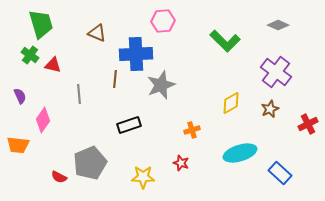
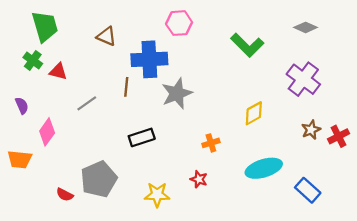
gray line: (79, 94) -> (87, 103), turned 60
brown star: (270, 109) -> (311, 130), moved

